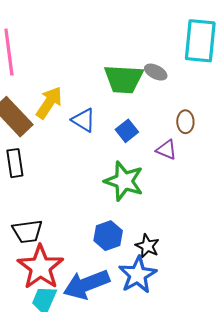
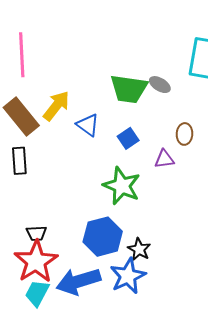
purple triangle: (166, 150) -> (164, 159), turned -35
black trapezoid: (27, 231) -> (36, 233), moved, size x0.7
blue hexagon: (108, 236) -> (103, 237), size x1.4

